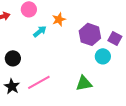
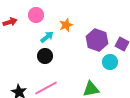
black circle: (13, 58) -> (45, 56), moved

